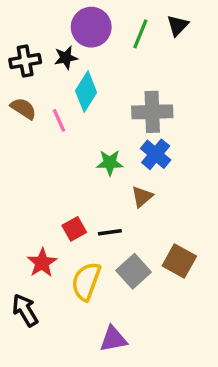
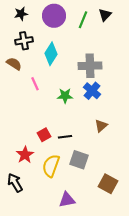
black star: (66, 58) -> (21, 14), moved
black cross: (25, 61) -> (24, 41), moved
pink line: (59, 120) -> (35, 84), moved
brown triangle: (142, 197) -> (101, 126), moved
brown square: (179, 261) -> (108, 184), moved
gray square: (134, 271) -> (79, 160), turned -30

